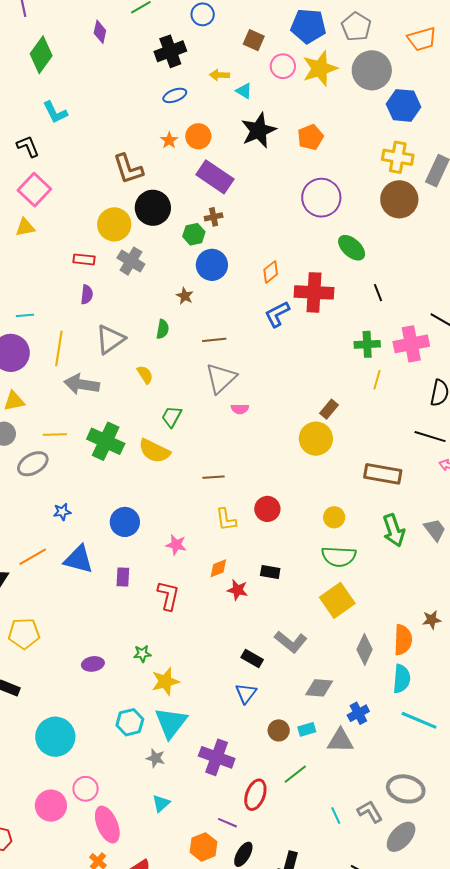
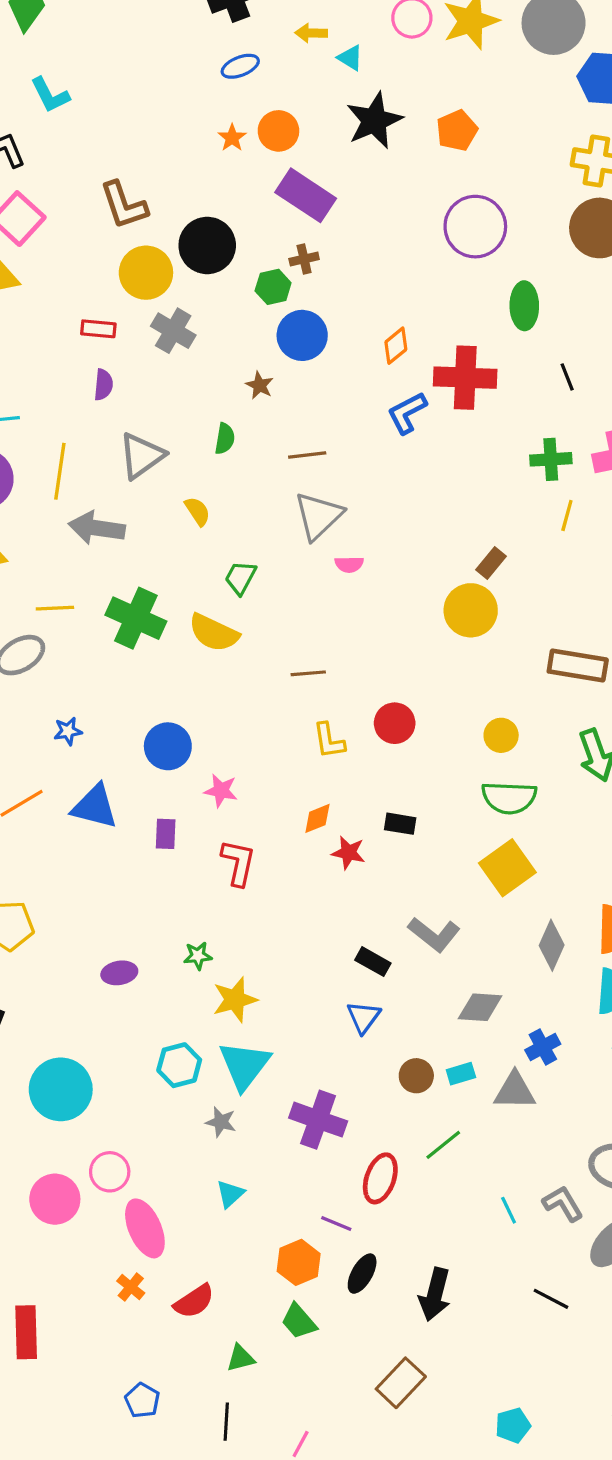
brown L-shape: (128, 169) -> (124, 205), moved
green ellipse: (352, 248) -> (524, 306), turned 48
pink star: (176, 545) -> (221, 791), moved

